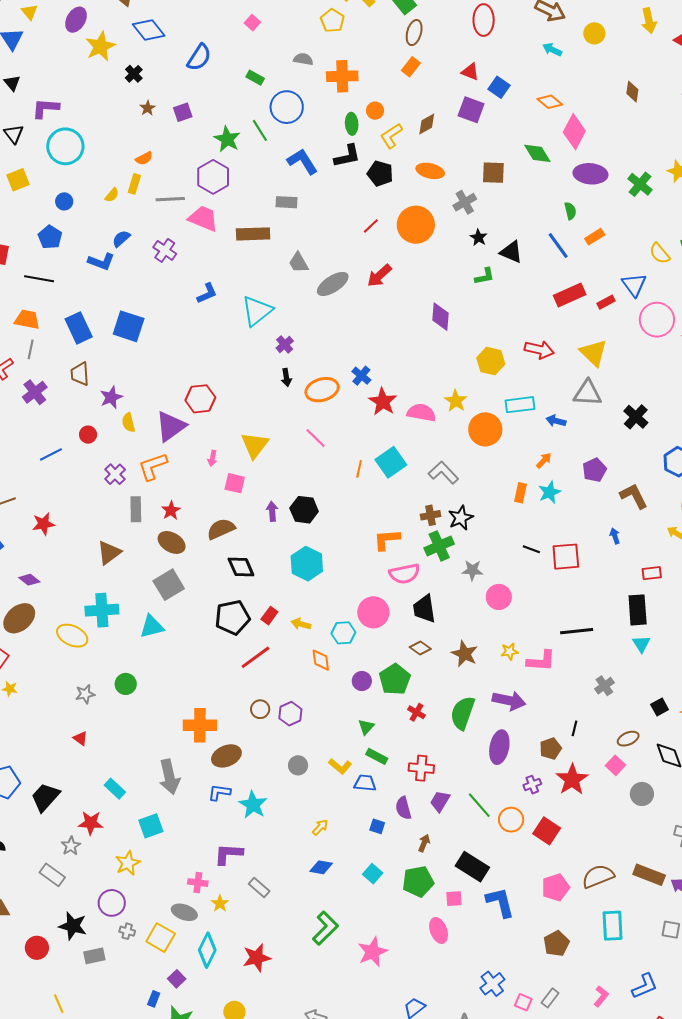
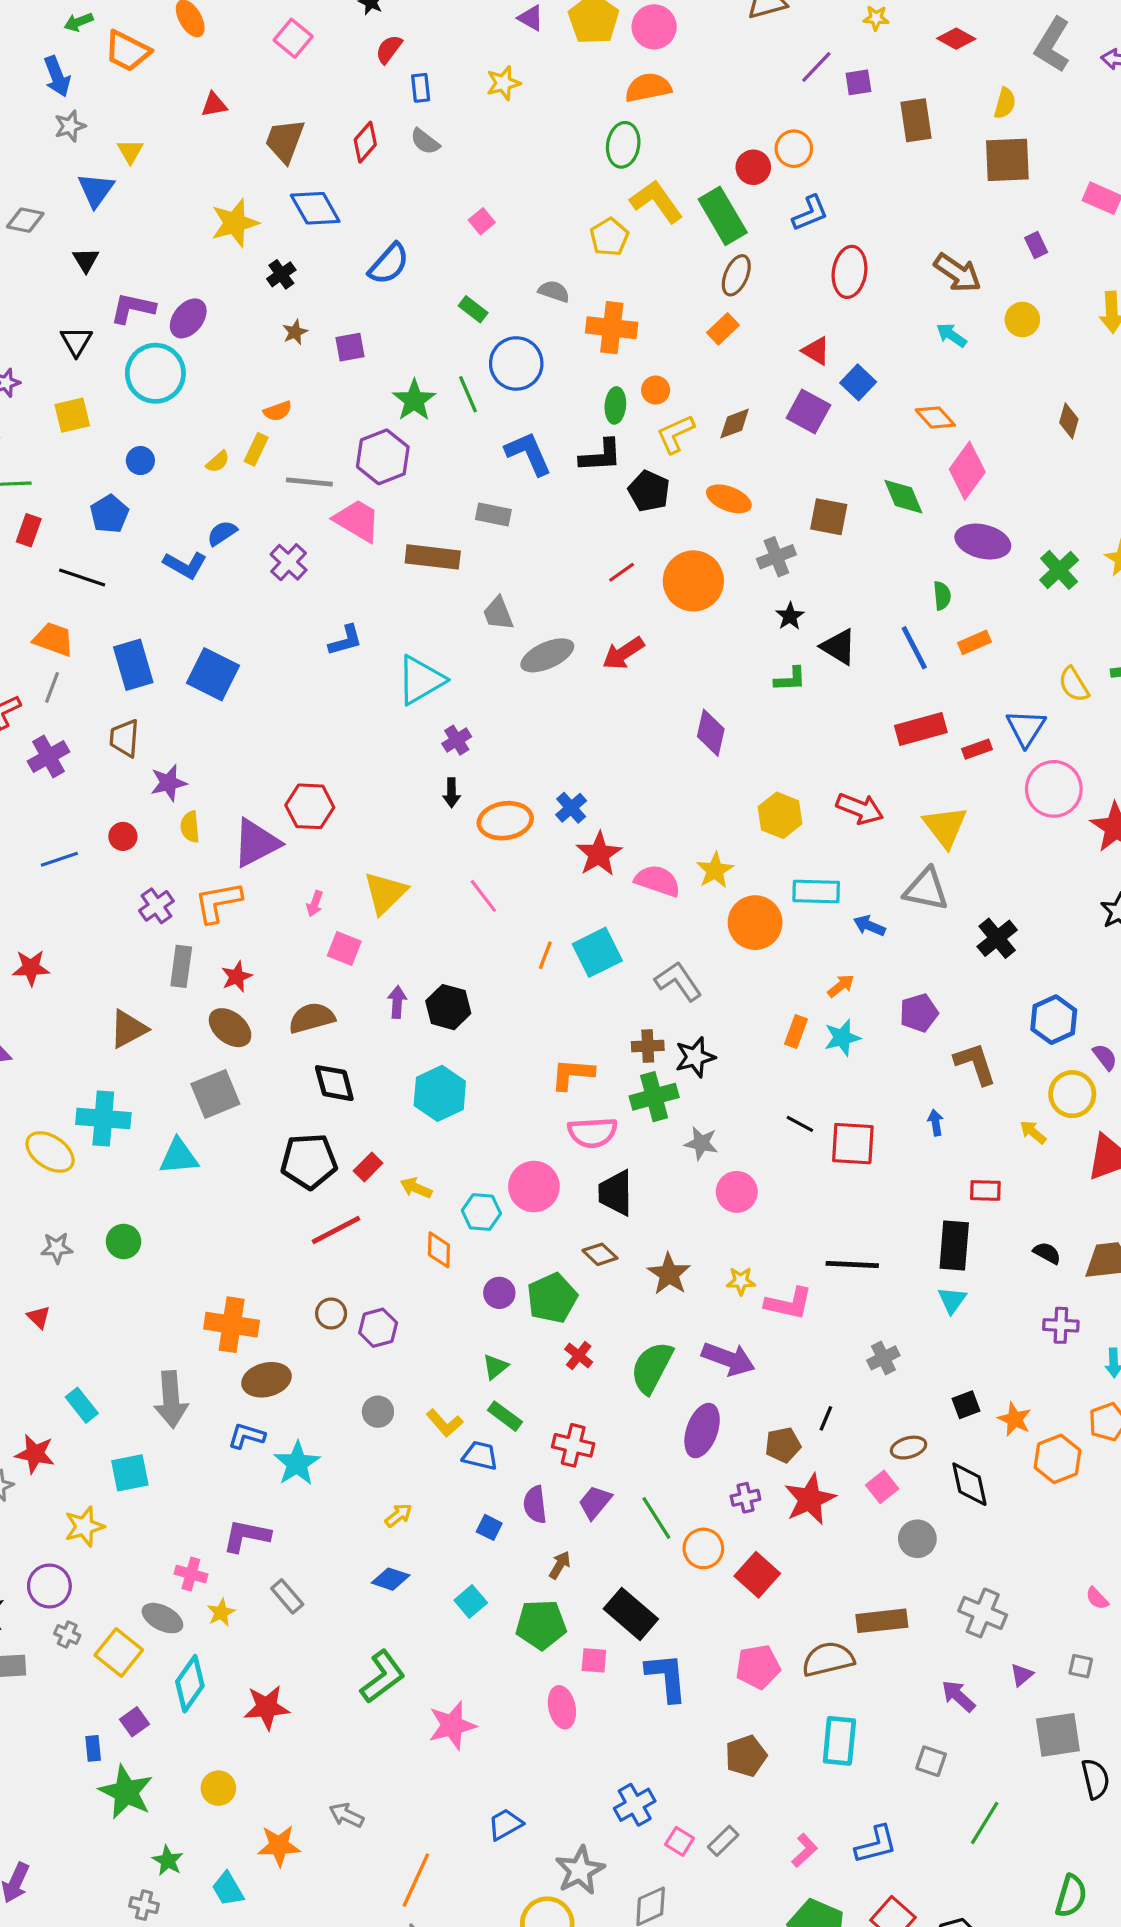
purple ellipse: (76, 20) -> (188, 318), moved
brown rectangle: (649, 875) -> (882, 1621), moved, turned -36
blue rectangle: (154, 999) -> (93, 1748), turned -35

